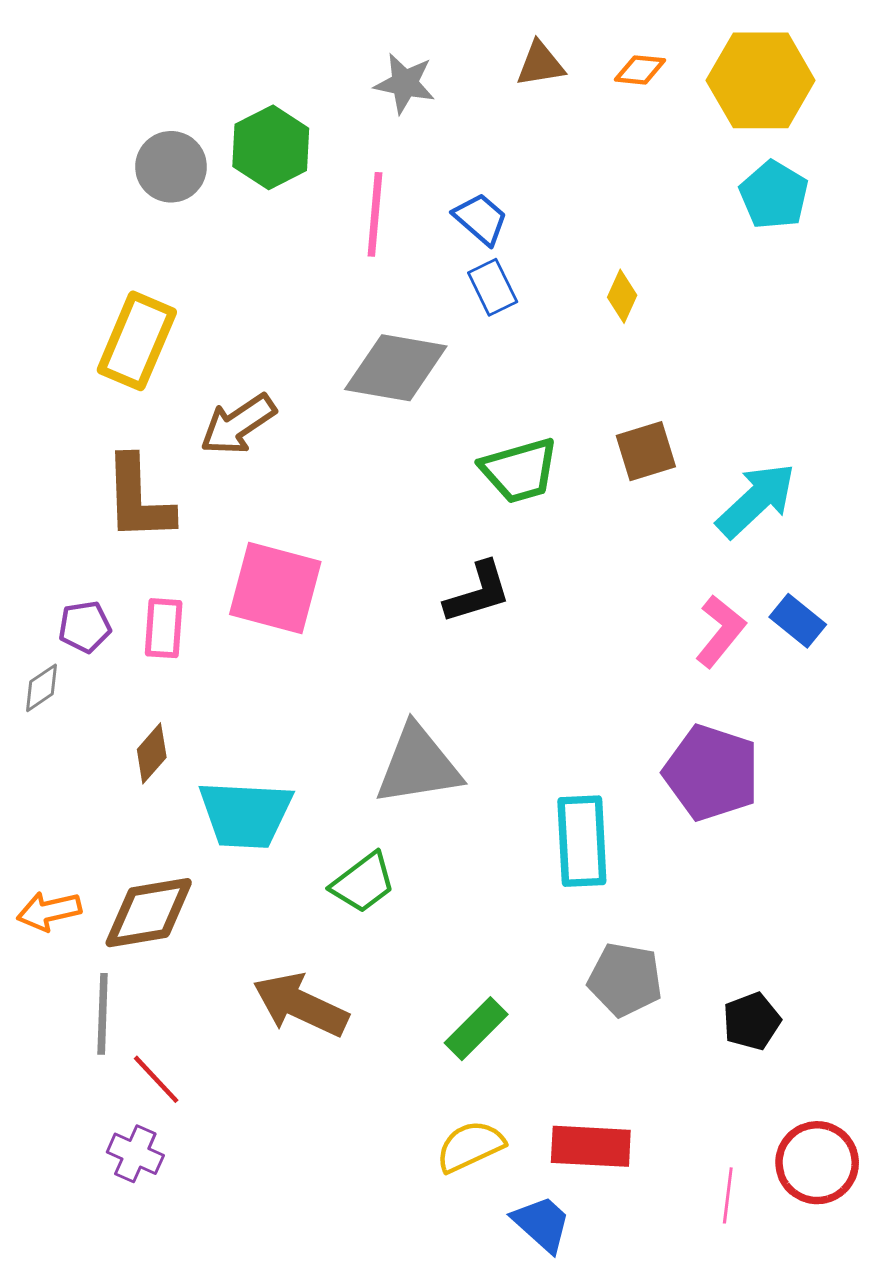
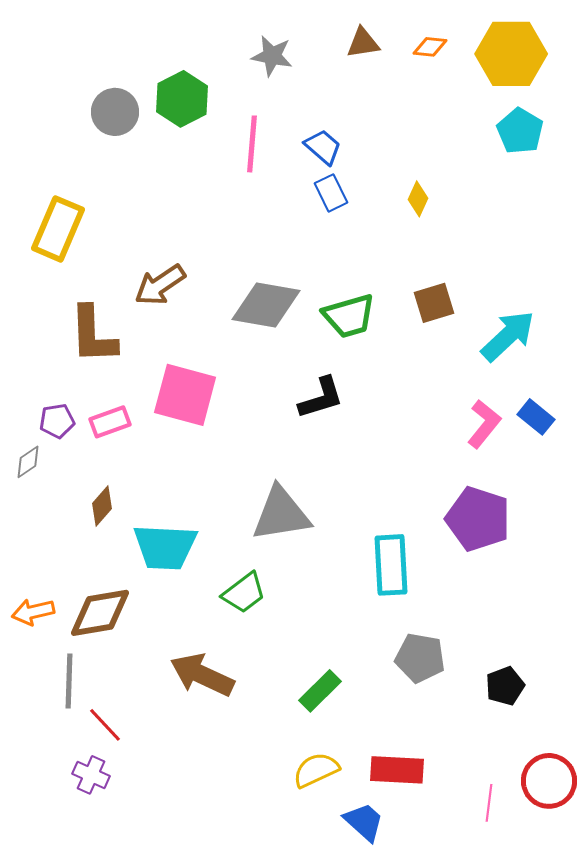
yellow rectangle: (137, 341) -> (58, 229), moved
gray diamond: (396, 368) -> (266, 305), moved
pink rectangle: (164, 628) -> (110, 422), turned 66

